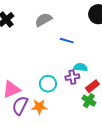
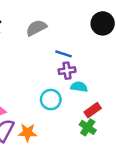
purple cross: (72, 77) -> (67, 71), moved
cyan circle: (48, 84) -> (51, 100), moved

